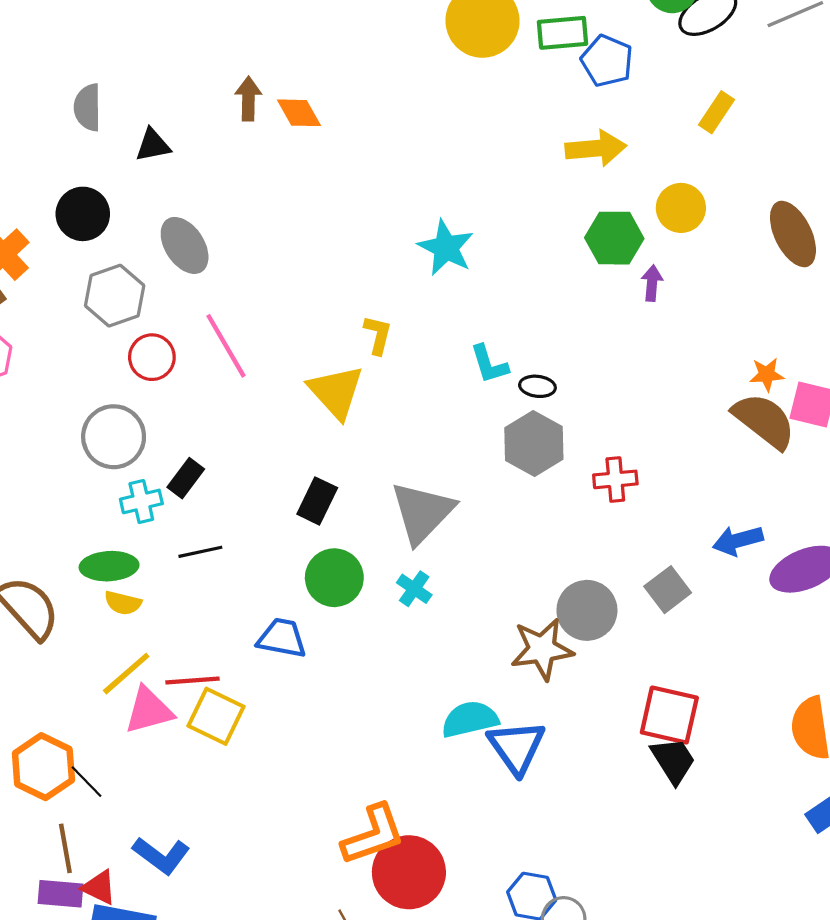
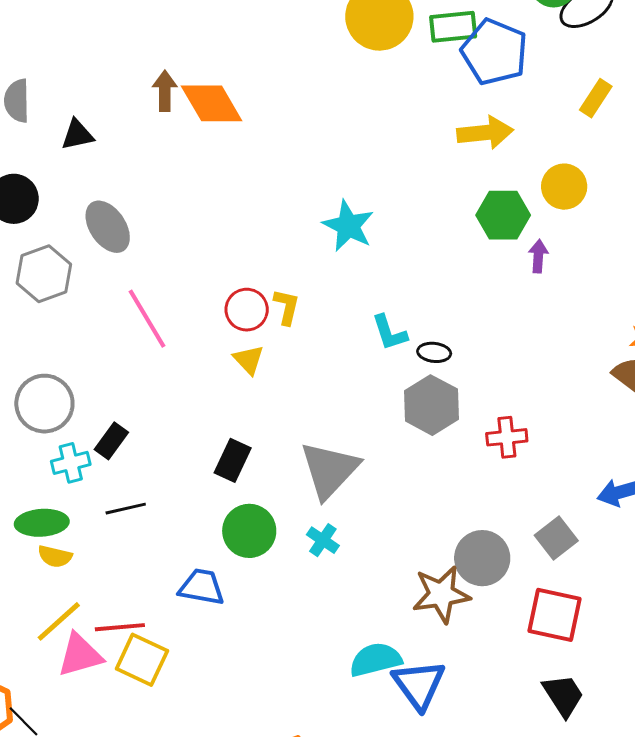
blue pentagon: (607, 61) -> (494, 52), size x1.4
orange diamond: (299, 113) -> (212, 103), size x1.5
red circle: (152, 357) -> (247, 310), moved
yellow triangle: (336, 392) -> (249, 360), size x0.6
red square: (669, 715) -> (555, 615), moved

